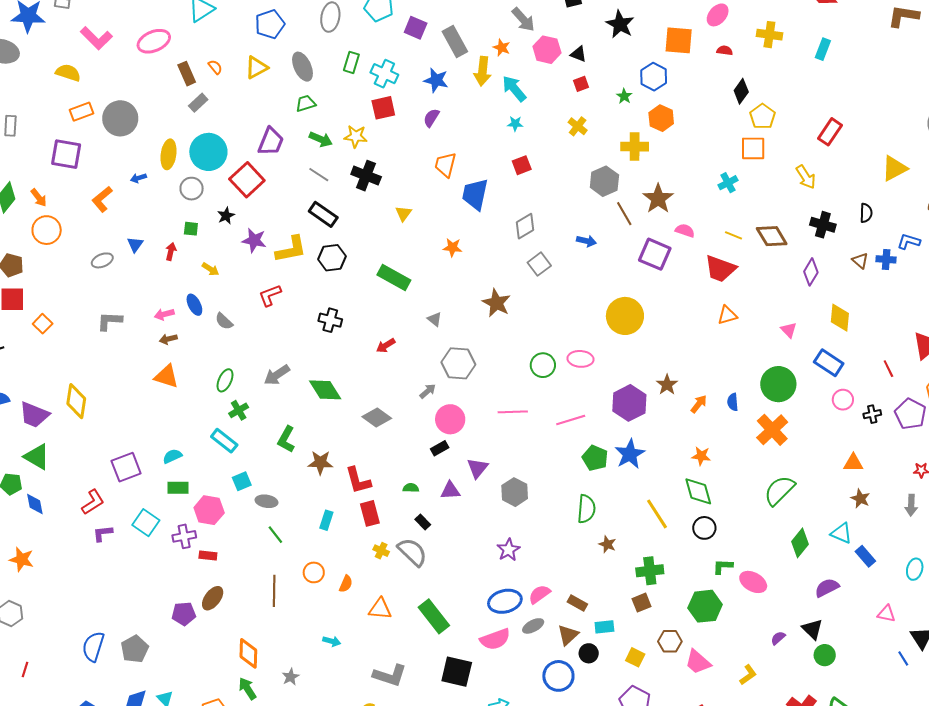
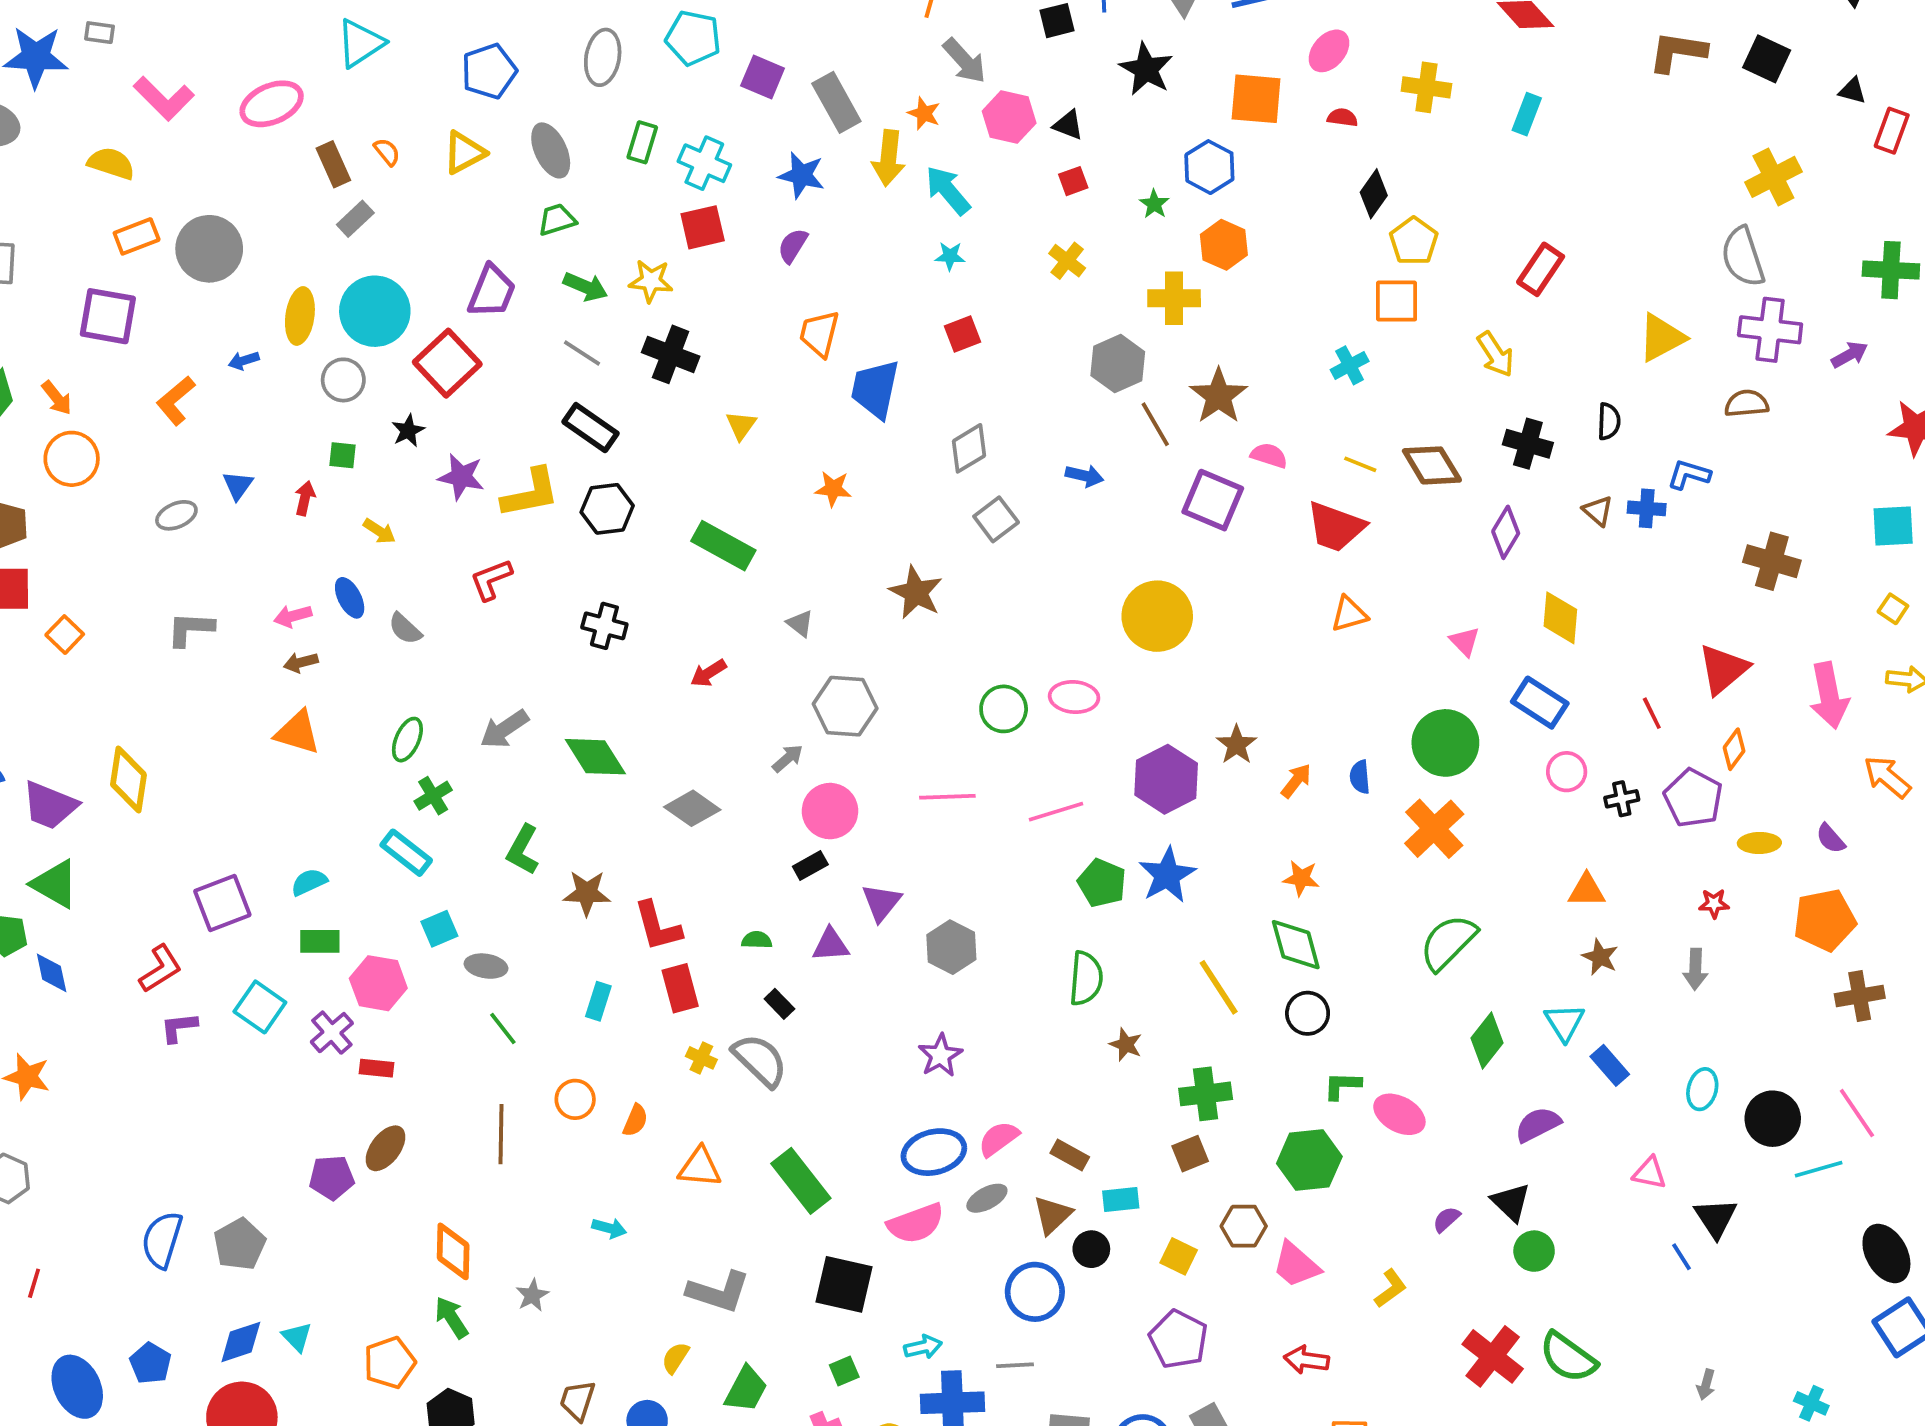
cyan triangle: (841, 533) -> (1564, 1022), turned 35
purple cross: (184, 536) -> (332, 1033), turned -30

